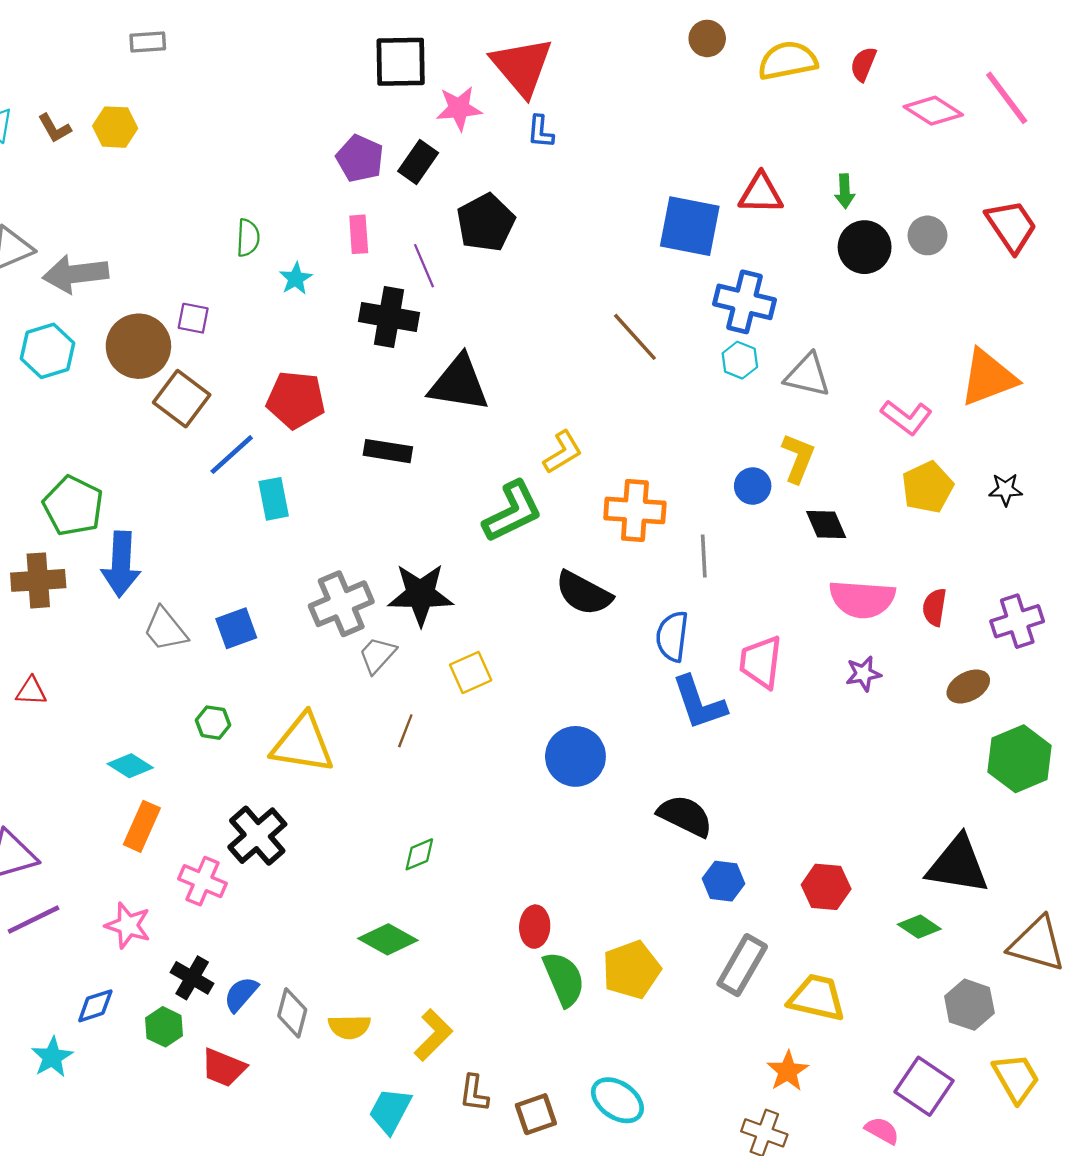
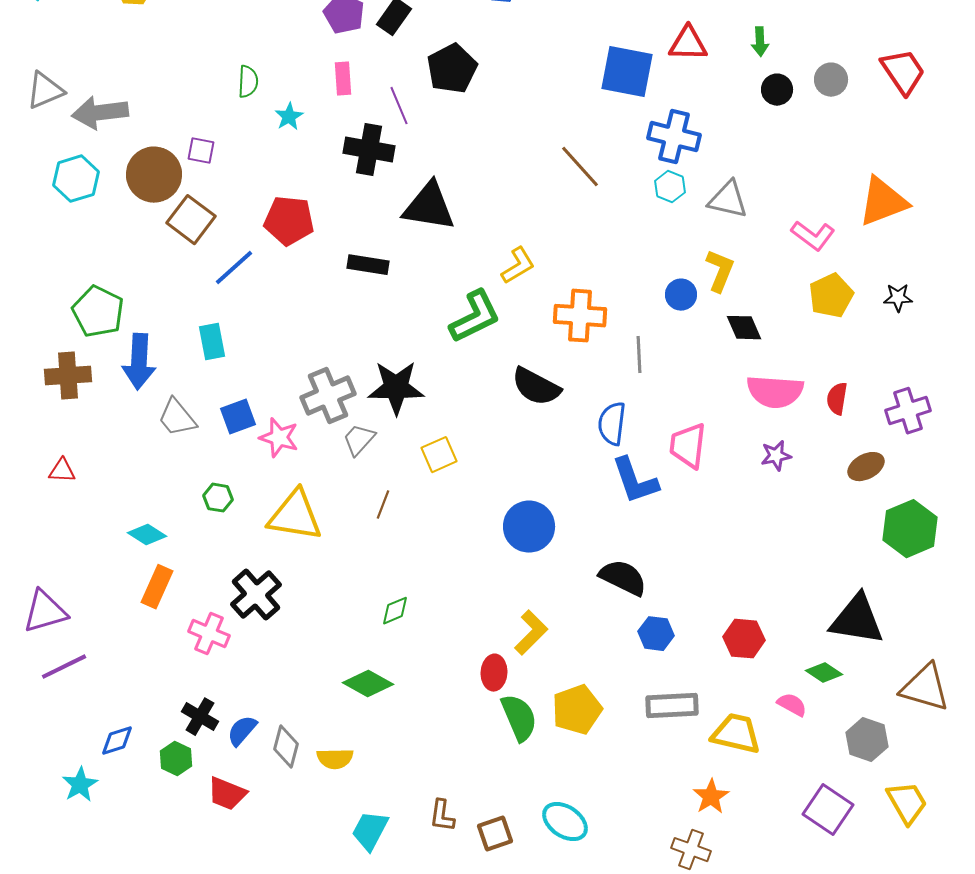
black circle: (865, 247) -> (777, 90), size x0.7
cyan rectangle: (274, 499) -> (212, 342), moved
pink star: (128, 925) -> (279, 438), moved
gray rectangle: (742, 965) -> (672, 706), turned 57
yellow L-shape: (433, 1035) -> (531, 633), moved
pink semicircle: (882, 1131) -> (792, 705), moved

